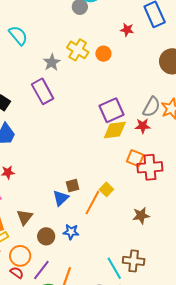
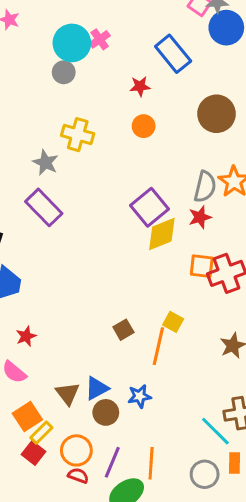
orange circle: (103, 54) -> (144, 126), moved
blue triangle: (61, 198) -> (97, 388), moved, turned 30

